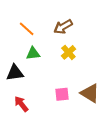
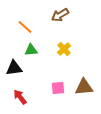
brown arrow: (63, 27) -> (60, 15), moved
brown triangle: (90, 93) -> (84, 87), turned -36

